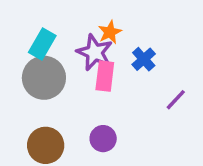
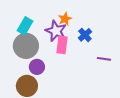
purple line: (176, 100) -> (104, 59), turned 56
purple circle: (103, 139) -> (37, 67), moved

